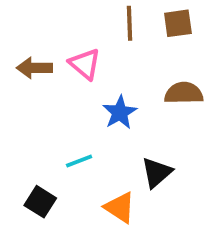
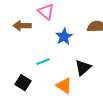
brown arrow: (34, 68) -> (22, 26), moved

